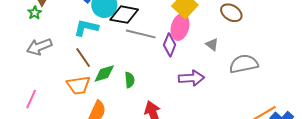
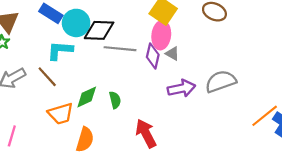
gray triangle: (212, 44) -> (172, 54), moved
brown line: (83, 58) -> (47, 77), moved
gray semicircle: (244, 64) -> (221, 81), moved

